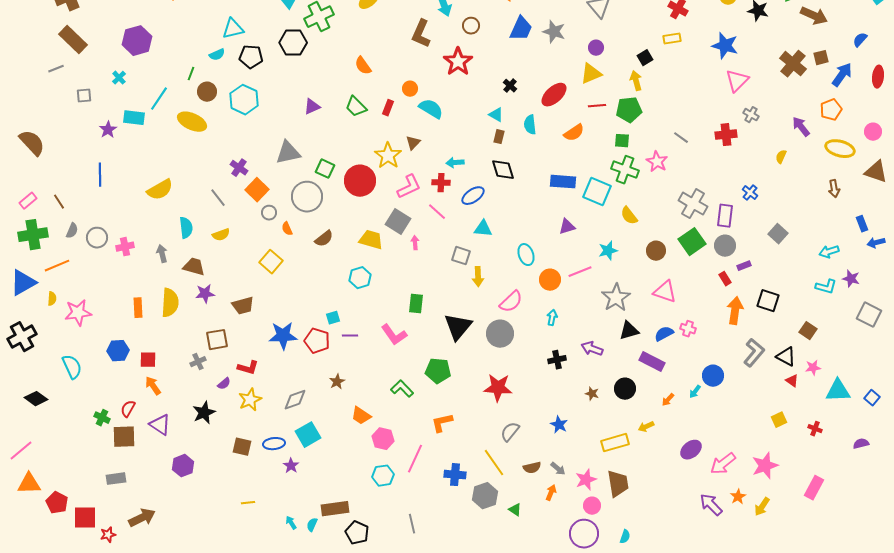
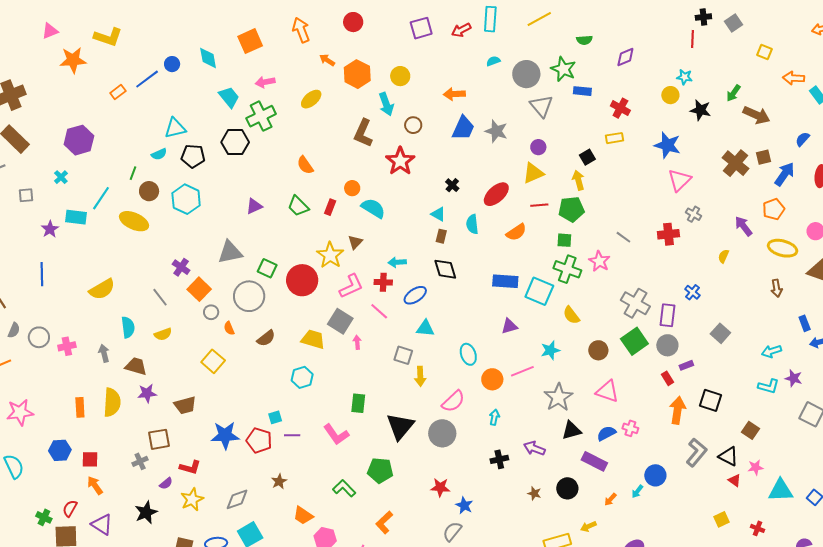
red star: (498, 388) -> (440, 487), size x0.7
orange L-shape: (442, 423) -> (384, 522), turned -30
blue star: (559, 425) -> (464, 505), moved

